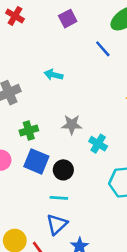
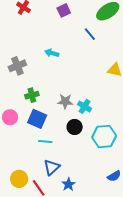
gray star: (72, 125) -> (65, 101), moved
black circle: (63, 170) -> (75, 127), moved
cyan line: (59, 198) -> (45, 141), moved

